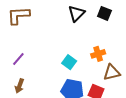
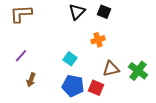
orange cross: (98, 54) -> (98, 40), moved
brown arrow: (19, 86) -> (31, 80), moved

